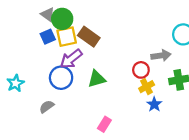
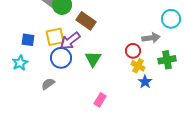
blue square: (48, 37) -> (28, 40), moved, turned 32
yellow square: (67, 37) -> (55, 37), moved
green triangle: (97, 79) -> (93, 59), turned -42
yellow cross: (147, 87) -> (138, 66), turned -32

